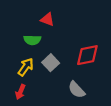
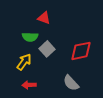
gray square: (51, 63) -> (47, 49), moved
red arrow: (20, 92) -> (29, 85), moved, turned 64

